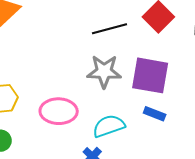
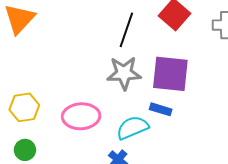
black line: (110, 29) -> (126, 30), turned -52
blue rectangle: (155, 114) -> (161, 109), moved

